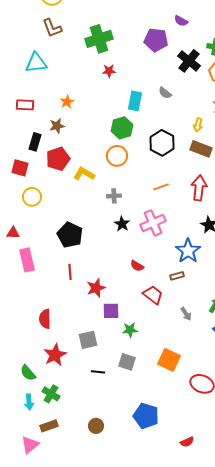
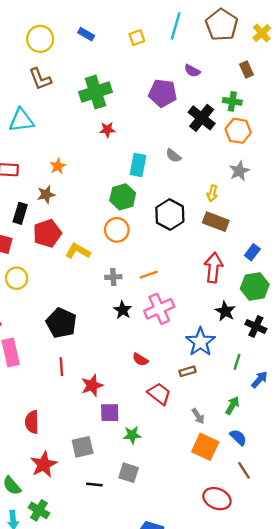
orange line: (161, 187) -> (149, 275), moved
orange square: (169, 360) -> (205, 447), moved

